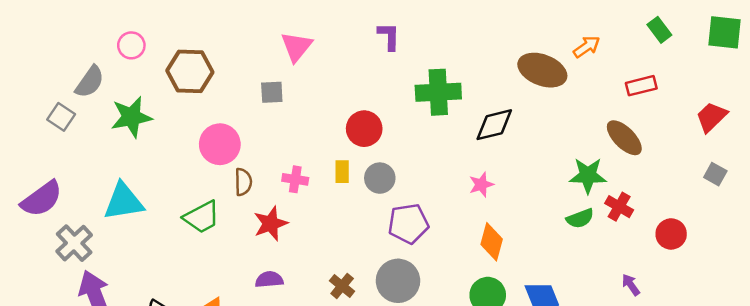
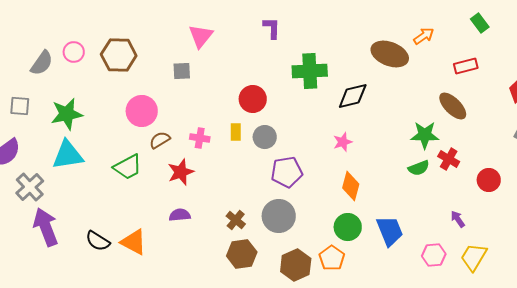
pink circle: (131, 45) -> (74, 52), moved
gray square: (61, 117) -> (20, 106), moved, turned -30
green star: (131, 117) -> (67, 114), moved
brown semicircle: (243, 182) -> (160, 140), turned -120

